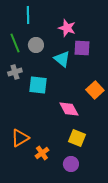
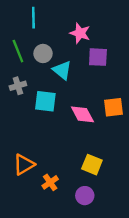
cyan triangle: (62, 59) -> (62, 70), moved
orange square: (95, 90) -> (113, 107), turned 36
pink diamond: (69, 109) -> (82, 114), moved

